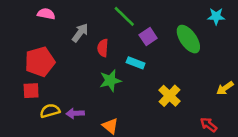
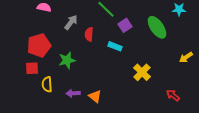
green star: (110, 81) -> (67, 60), moved
yellow arrow: (225, 88) -> (186, 57), moved
yellow semicircle: (50, 111) -> (47, 84), turned -77
purple arrow: (75, 113) -> (73, 93), moved

